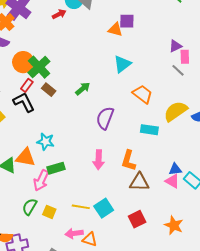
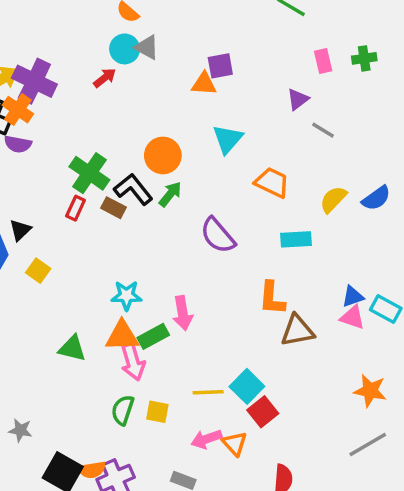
purple triangle: (175, 46) -> (298, 99), moved
pink rectangle: (185, 57) -> (323, 61), moved
orange circle: (23, 62) -> (163, 155), moved
black L-shape: (24, 102) -> (133, 189), moved
yellow semicircle: (176, 111) -> (333, 199), size x0.7
purple semicircle: (105, 118) -> (218, 235), turned -50
orange triangle: (26, 157) -> (122, 336), moved
pink arrow: (99, 160) -> (183, 313), moved
pink arrow: (41, 180) -> (133, 362), turned -30
red square: (137, 219) -> (263, 412), moved
orange triangle: (90, 239) -> (235, 444), turned 42

